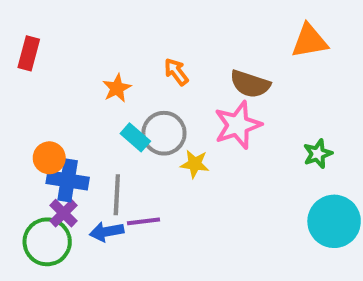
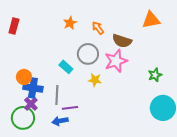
orange arrow: (176, 72) -> (98, 28), moved
orange star: (117, 88) -> (70, 23), moved
gray circle: (164, 133) -> (88, 54), moved
blue arrow: (107, 232) -> (60, 121), moved

